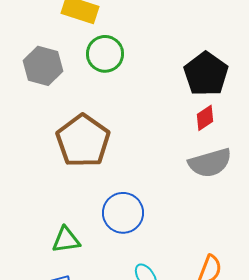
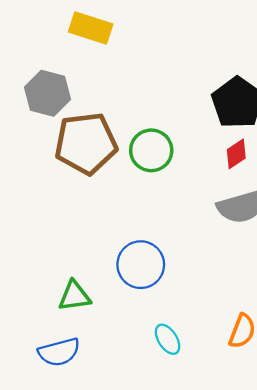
green circle: (105, 54) -> (151, 150), moved
brown pentagon: (83, 141) -> (86, 143), moved, turned 30

